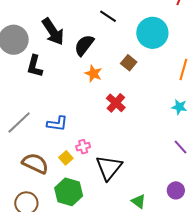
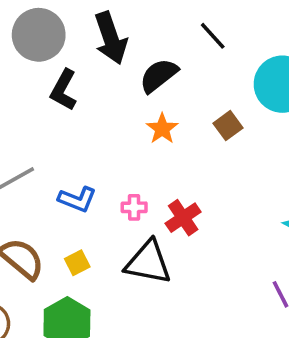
red cross: (116, 103) -> (183, 218), moved
pink cross: (83, 147) -> (134, 207), moved
black triangle: (109, 168) -> (148, 262), moved, turned 48

